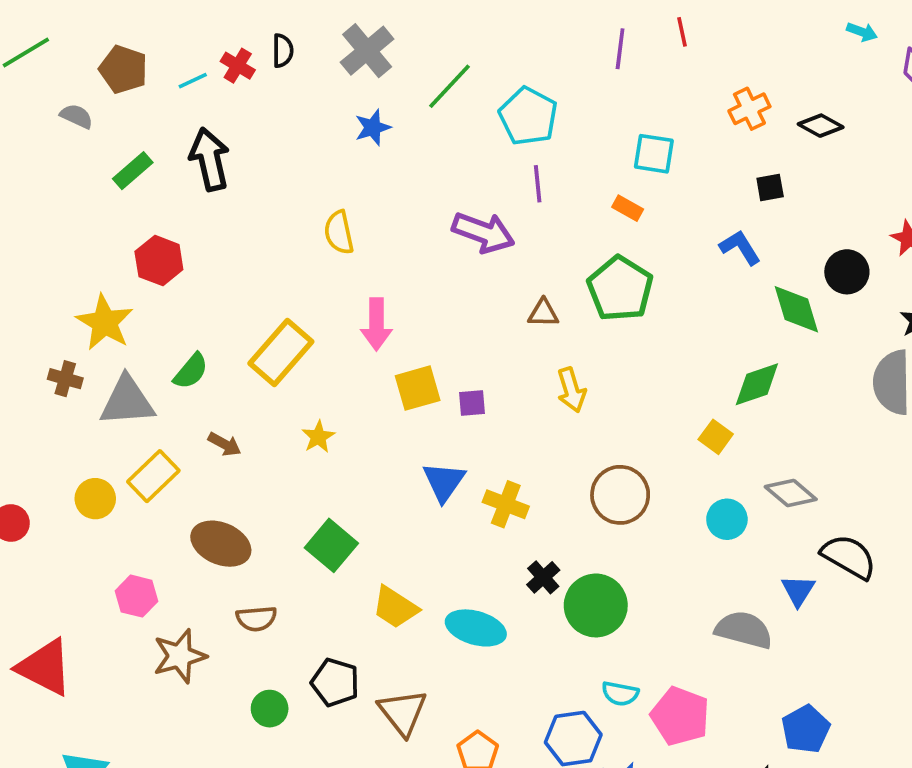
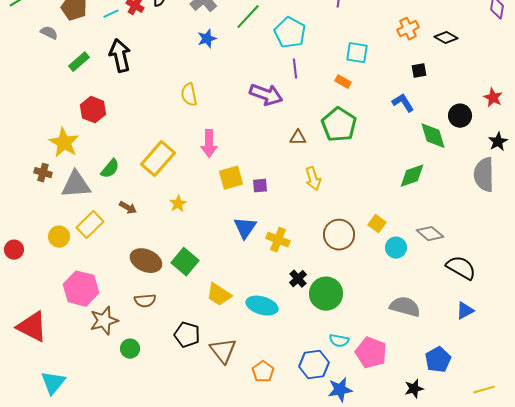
yellow square: (716, 437) -> (377, 224), moved
brown ellipse: (221, 544) -> (146, 261), moved
blue triangle: (798, 590) -> (465, 311), moved, turned 30
pink hexagon: (136, 596) -> (81, 289), size x1.6
green circle: (270, 709) -> (130, 349), moved

